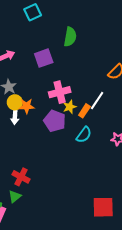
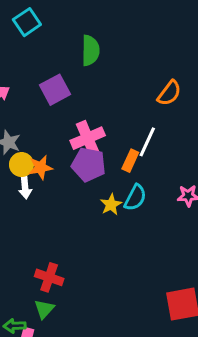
yellow star: (70, 107) -> (111, 205), moved
purple pentagon: (55, 121) -> (89, 165), moved

